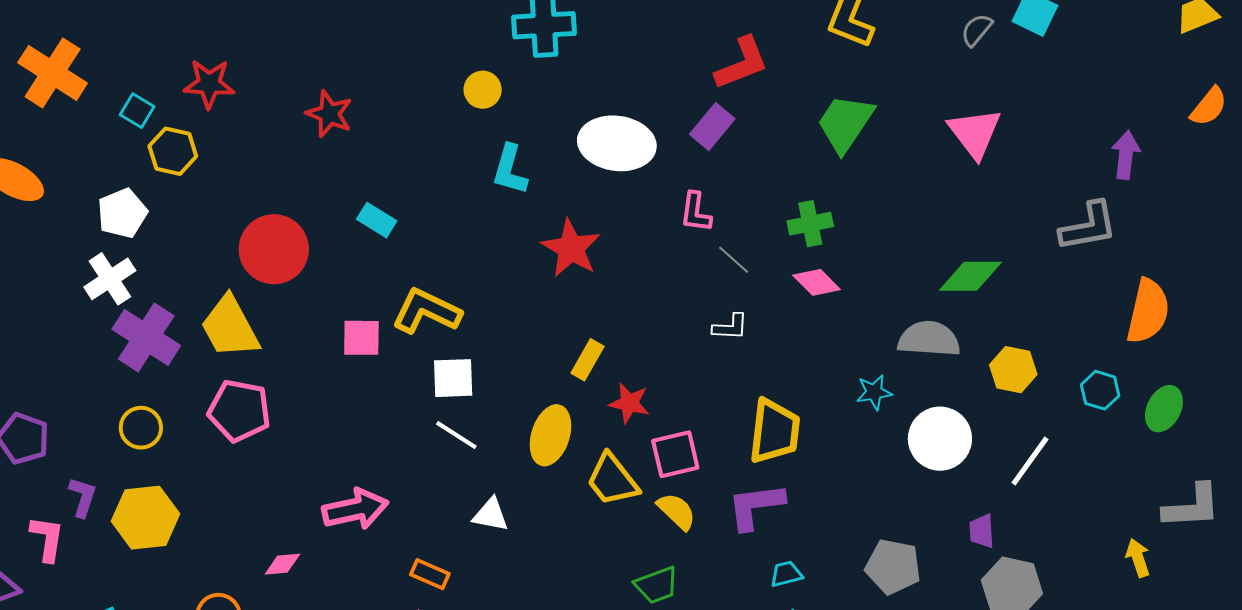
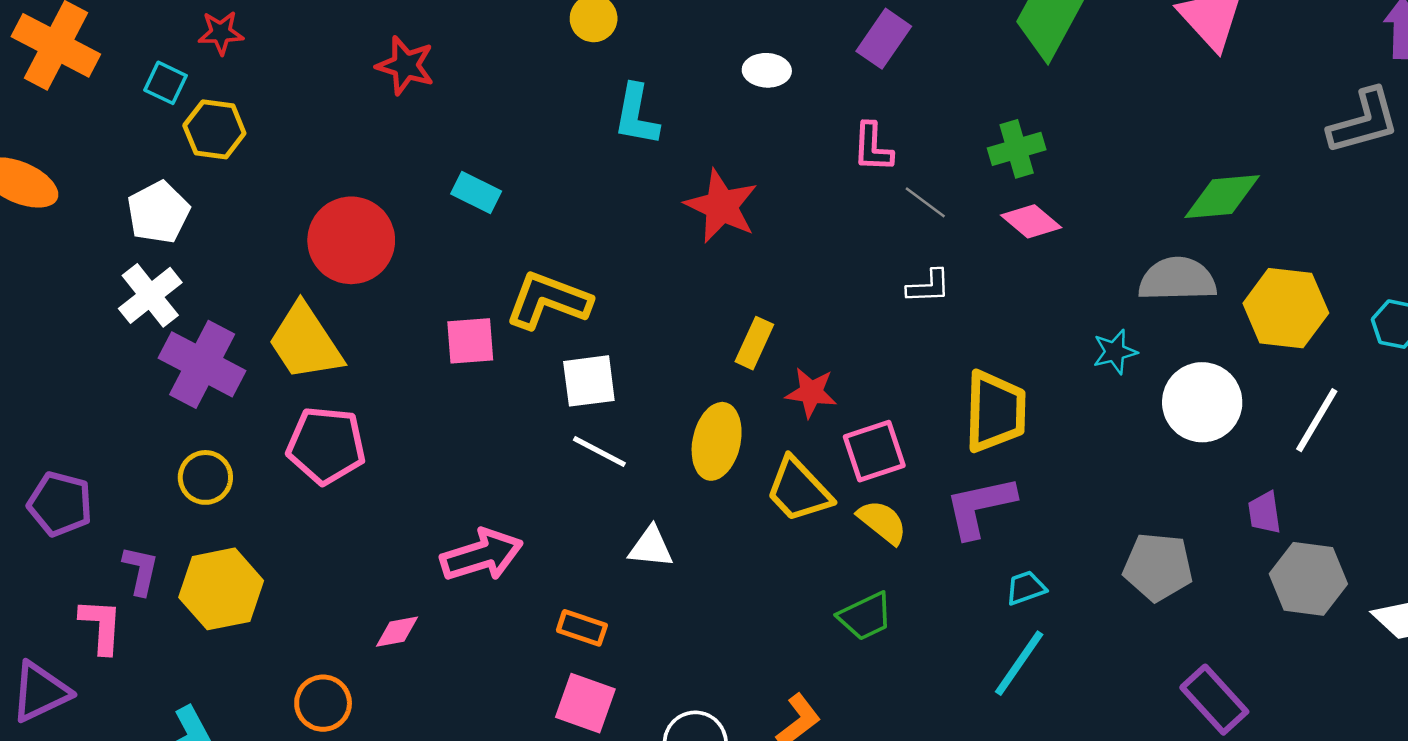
red star: (209, 84) -> (221, 33), moved, size x0.7
white ellipse: (617, 143) -> (767, 70), size x0.5
yellow hexagon: (1013, 370) -> (1286, 308), size x1.4

